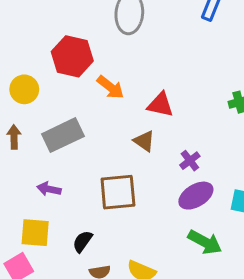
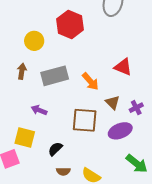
orange arrow: (110, 87) -> (90, 81), moved
brown triangle: (144, 141) -> (112, 102), moved
purple ellipse: (196, 196) -> (120, 131), moved

